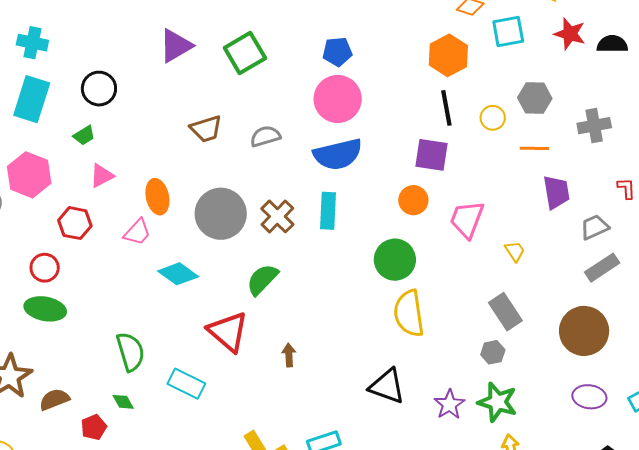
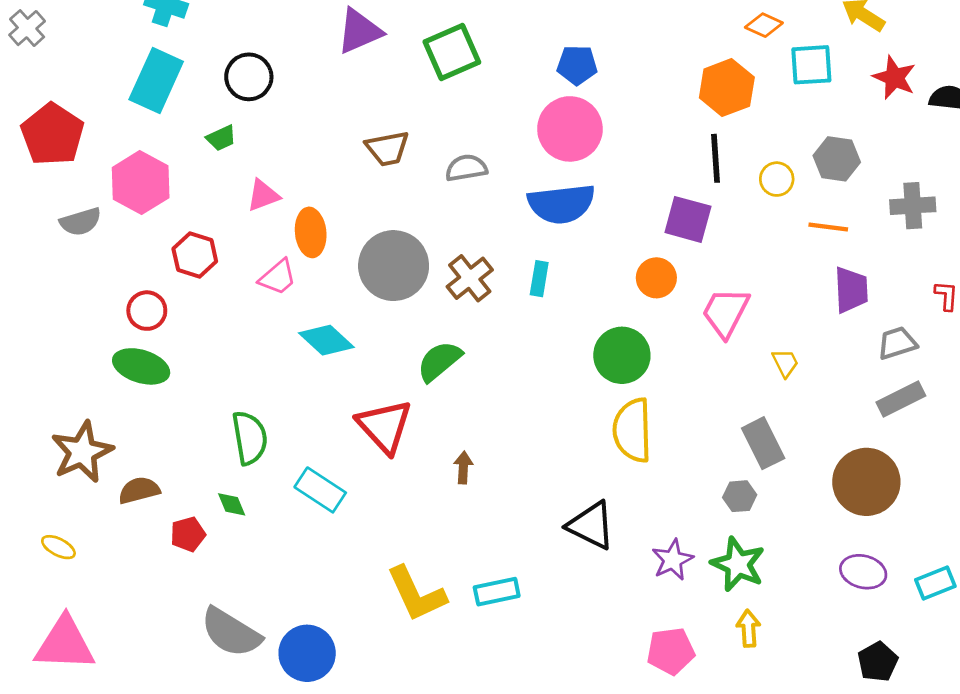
pink triangle: (102, 176) -> (263, 195), moved
cyan rectangle: (328, 211) -> (539, 279), size x0.7

